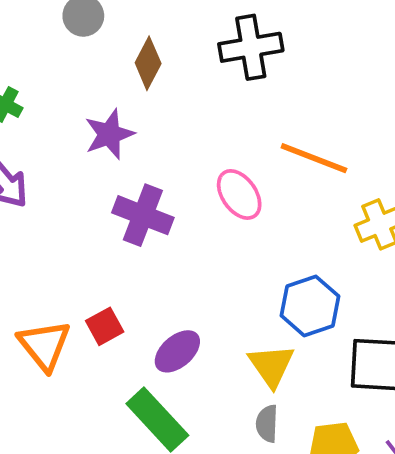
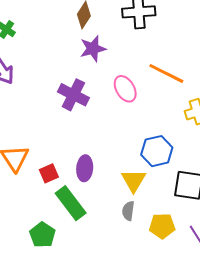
purple star: (109, 134) -> (93, 49), moved
red square: (105, 326) -> (49, 173), moved
purple ellipse: (177, 351) -> (85, 168), turned -50

